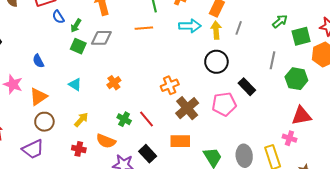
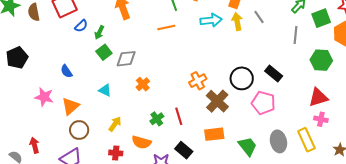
blue semicircle: (58, 17) -> (81, 26), turned -96
gray line: (239, 28) -> (259, 17), turned -48
gray diamond: (101, 38) -> (126, 59), moved
green square: (78, 46) -> (104, 52), turned 35
gray line: (273, 60) -> (296, 35), moved
black circle: (216, 62) -> (242, 78), moved
pink pentagon: (224, 104) -> (263, 103), moved, turned 30
red triangle: (302, 116) -> (318, 97), moved
green cross: (124, 119) -> (157, 119), turned 32
red line: (146, 119) -> (179, 116), turned 30

